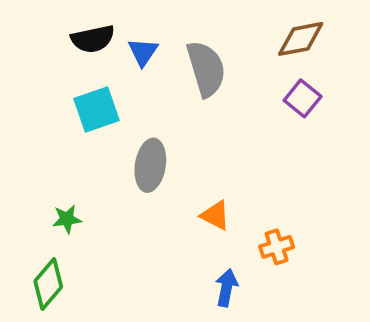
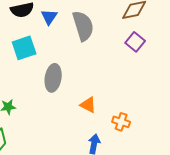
orange cross: (277, 247) -> (121, 122), turned 36

